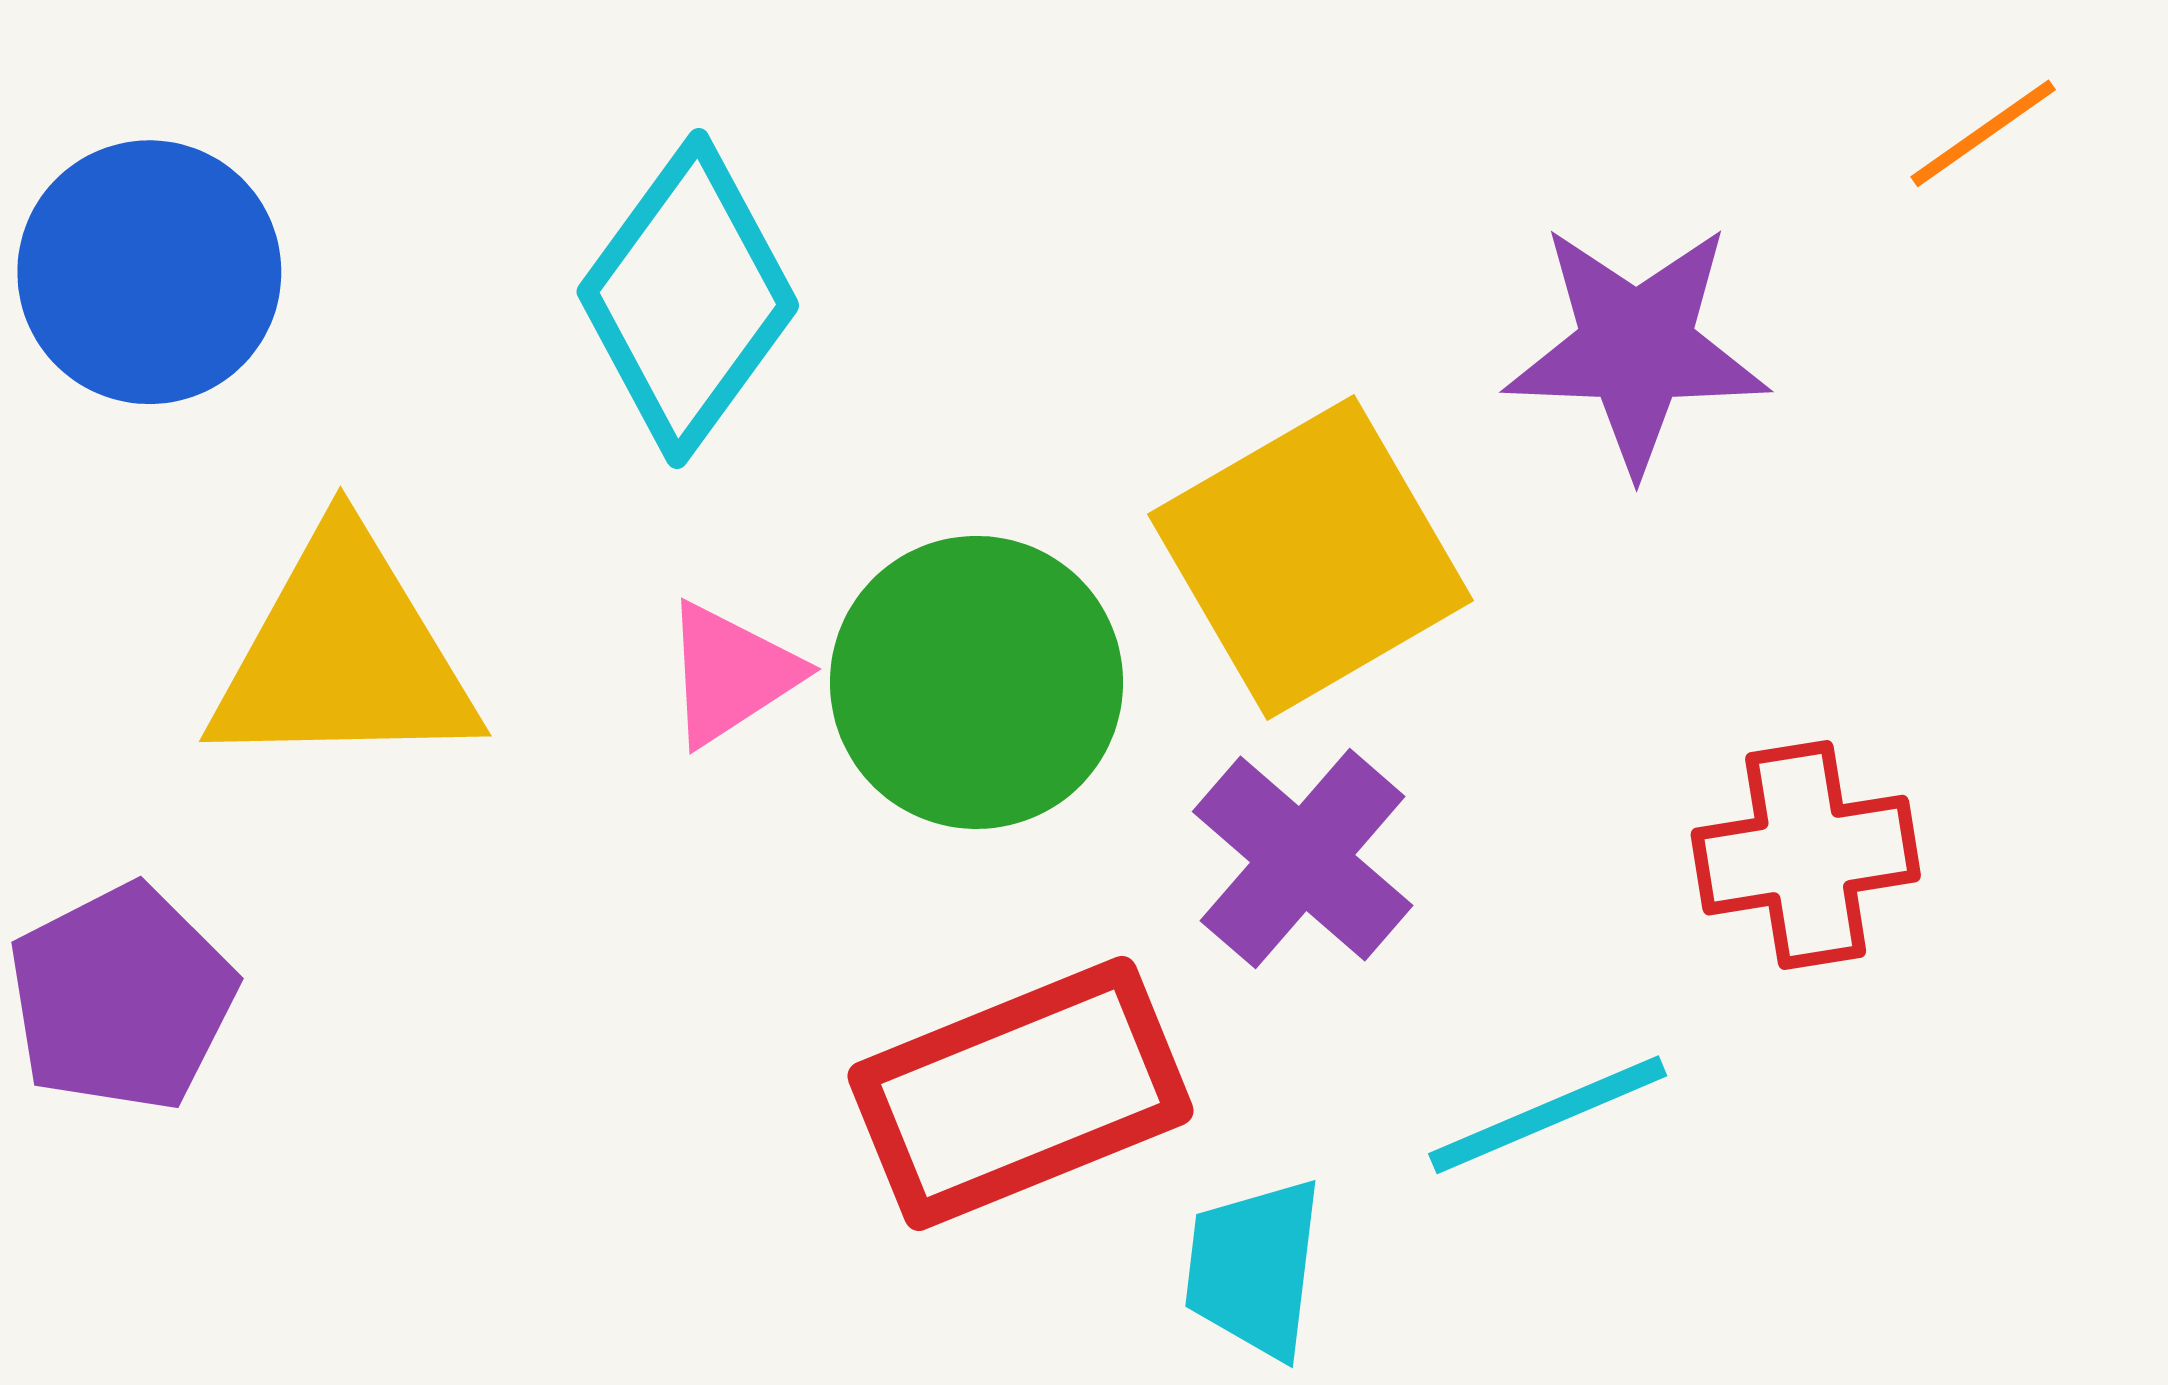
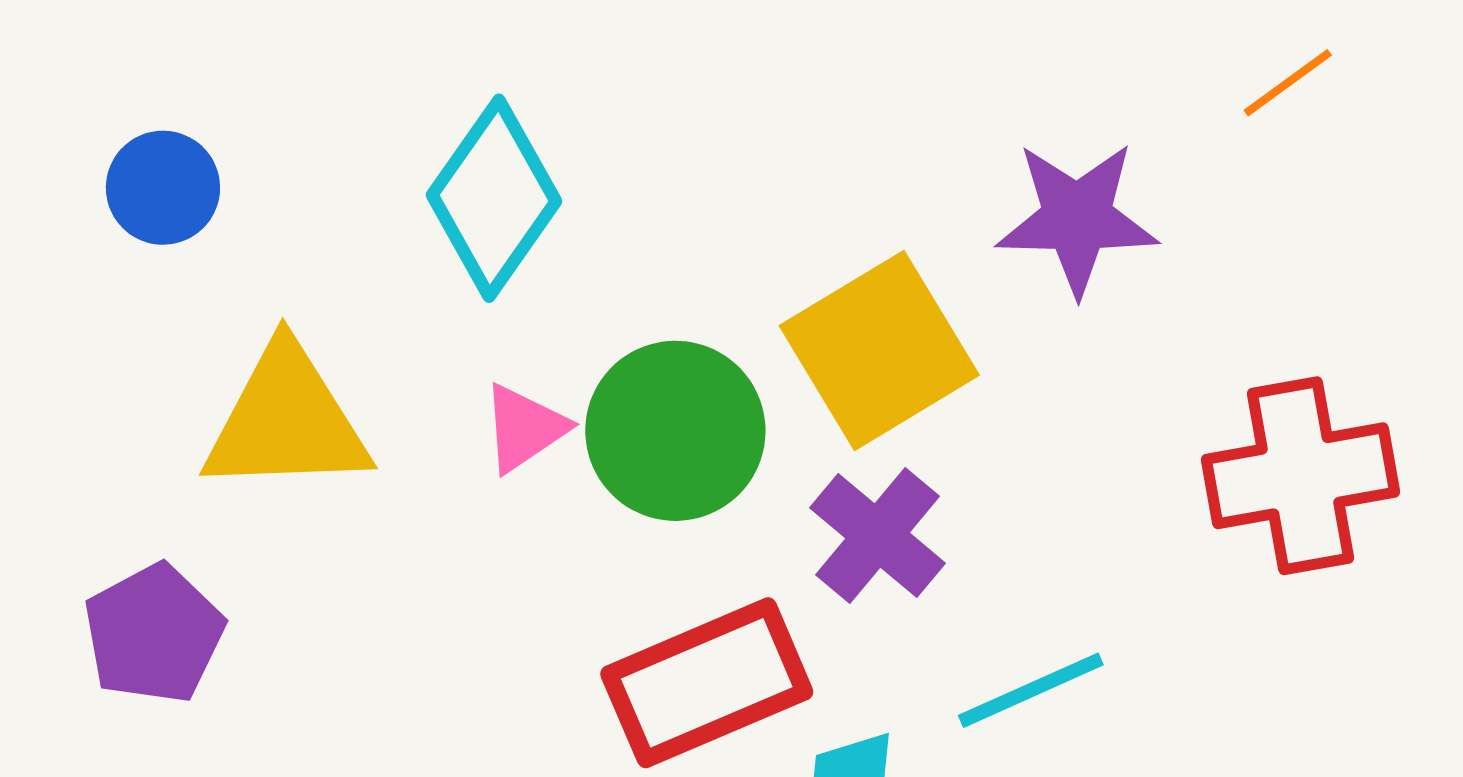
blue circle: (149, 272) -> (163, 188), size x0.7
red cross: (1806, 855) -> (1300, 476), moved, size x1.4

